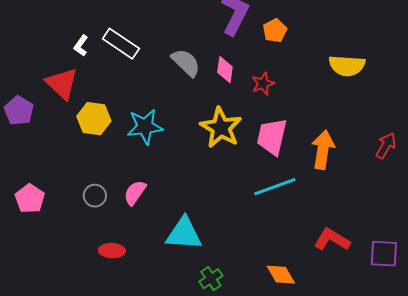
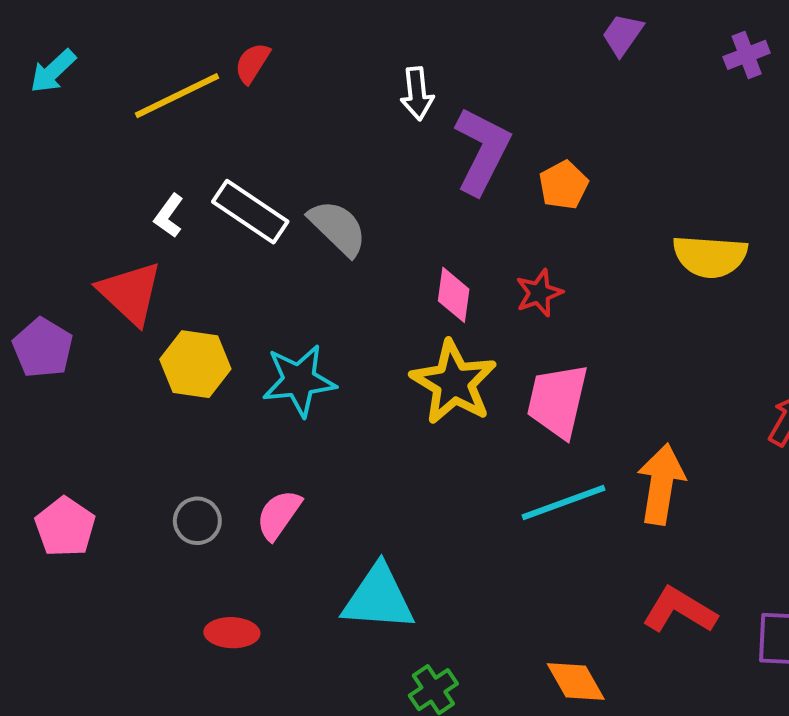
gray semicircle: (186, 63) -> (338, 228), moved
pink diamond: (225, 70) -> (454, 295), moved
orange arrow: (323, 150) -> (661, 484), moved

